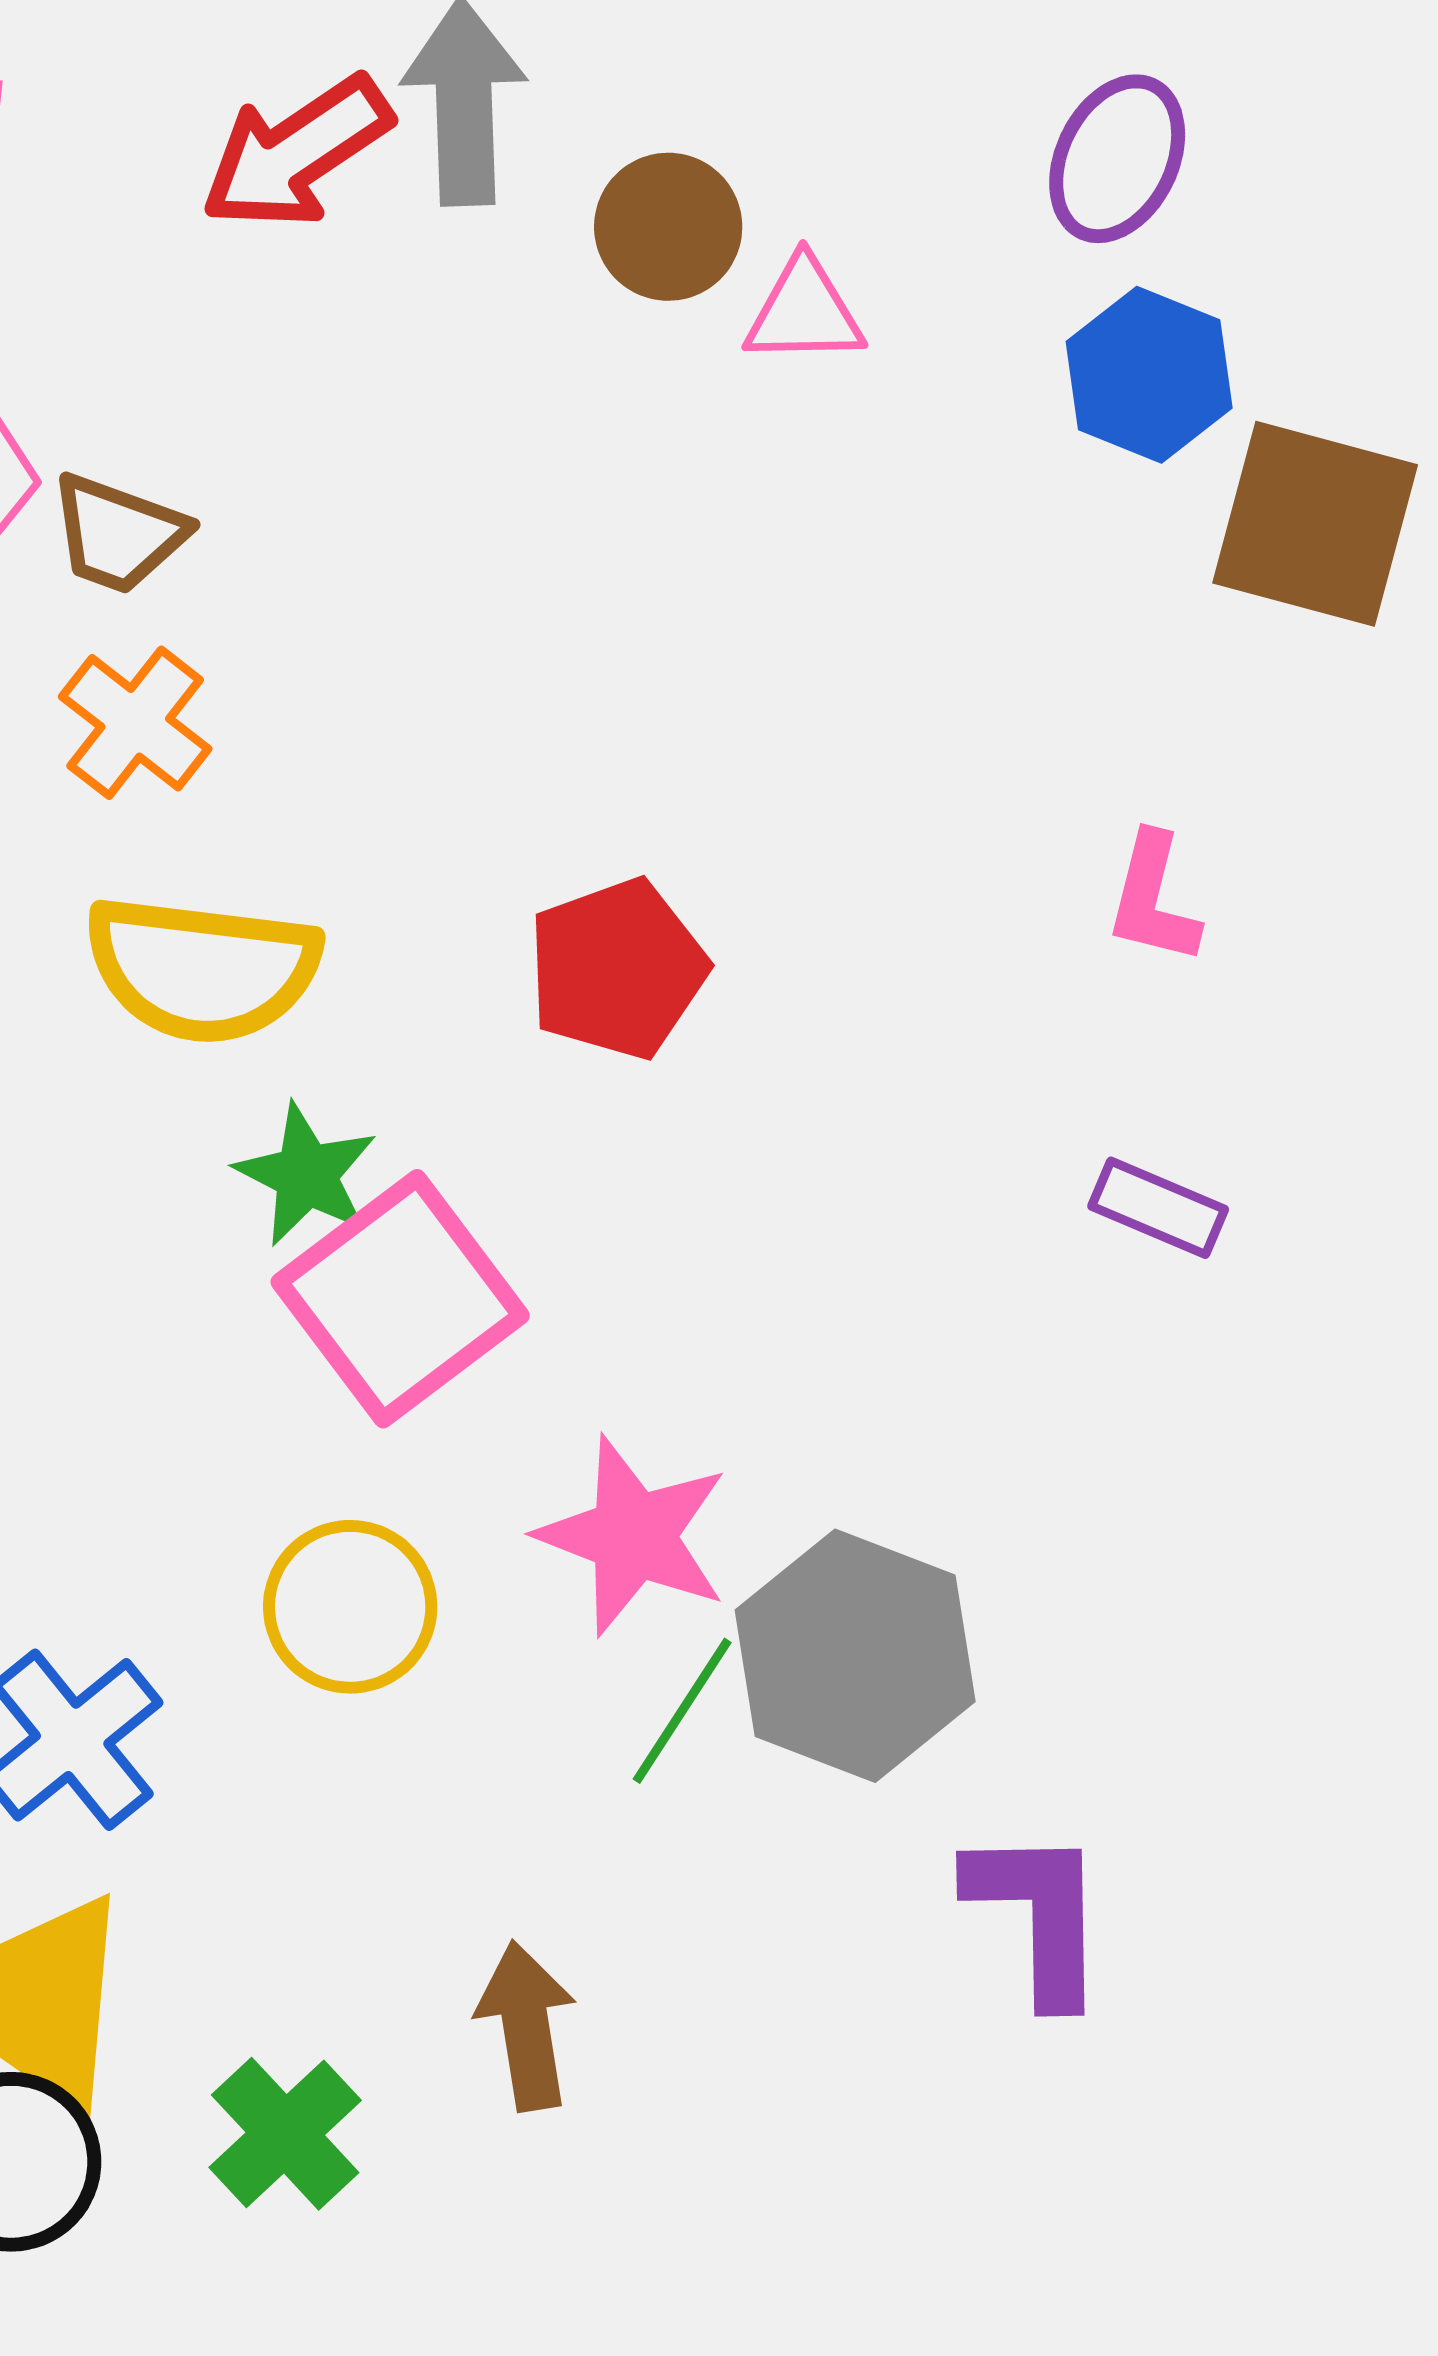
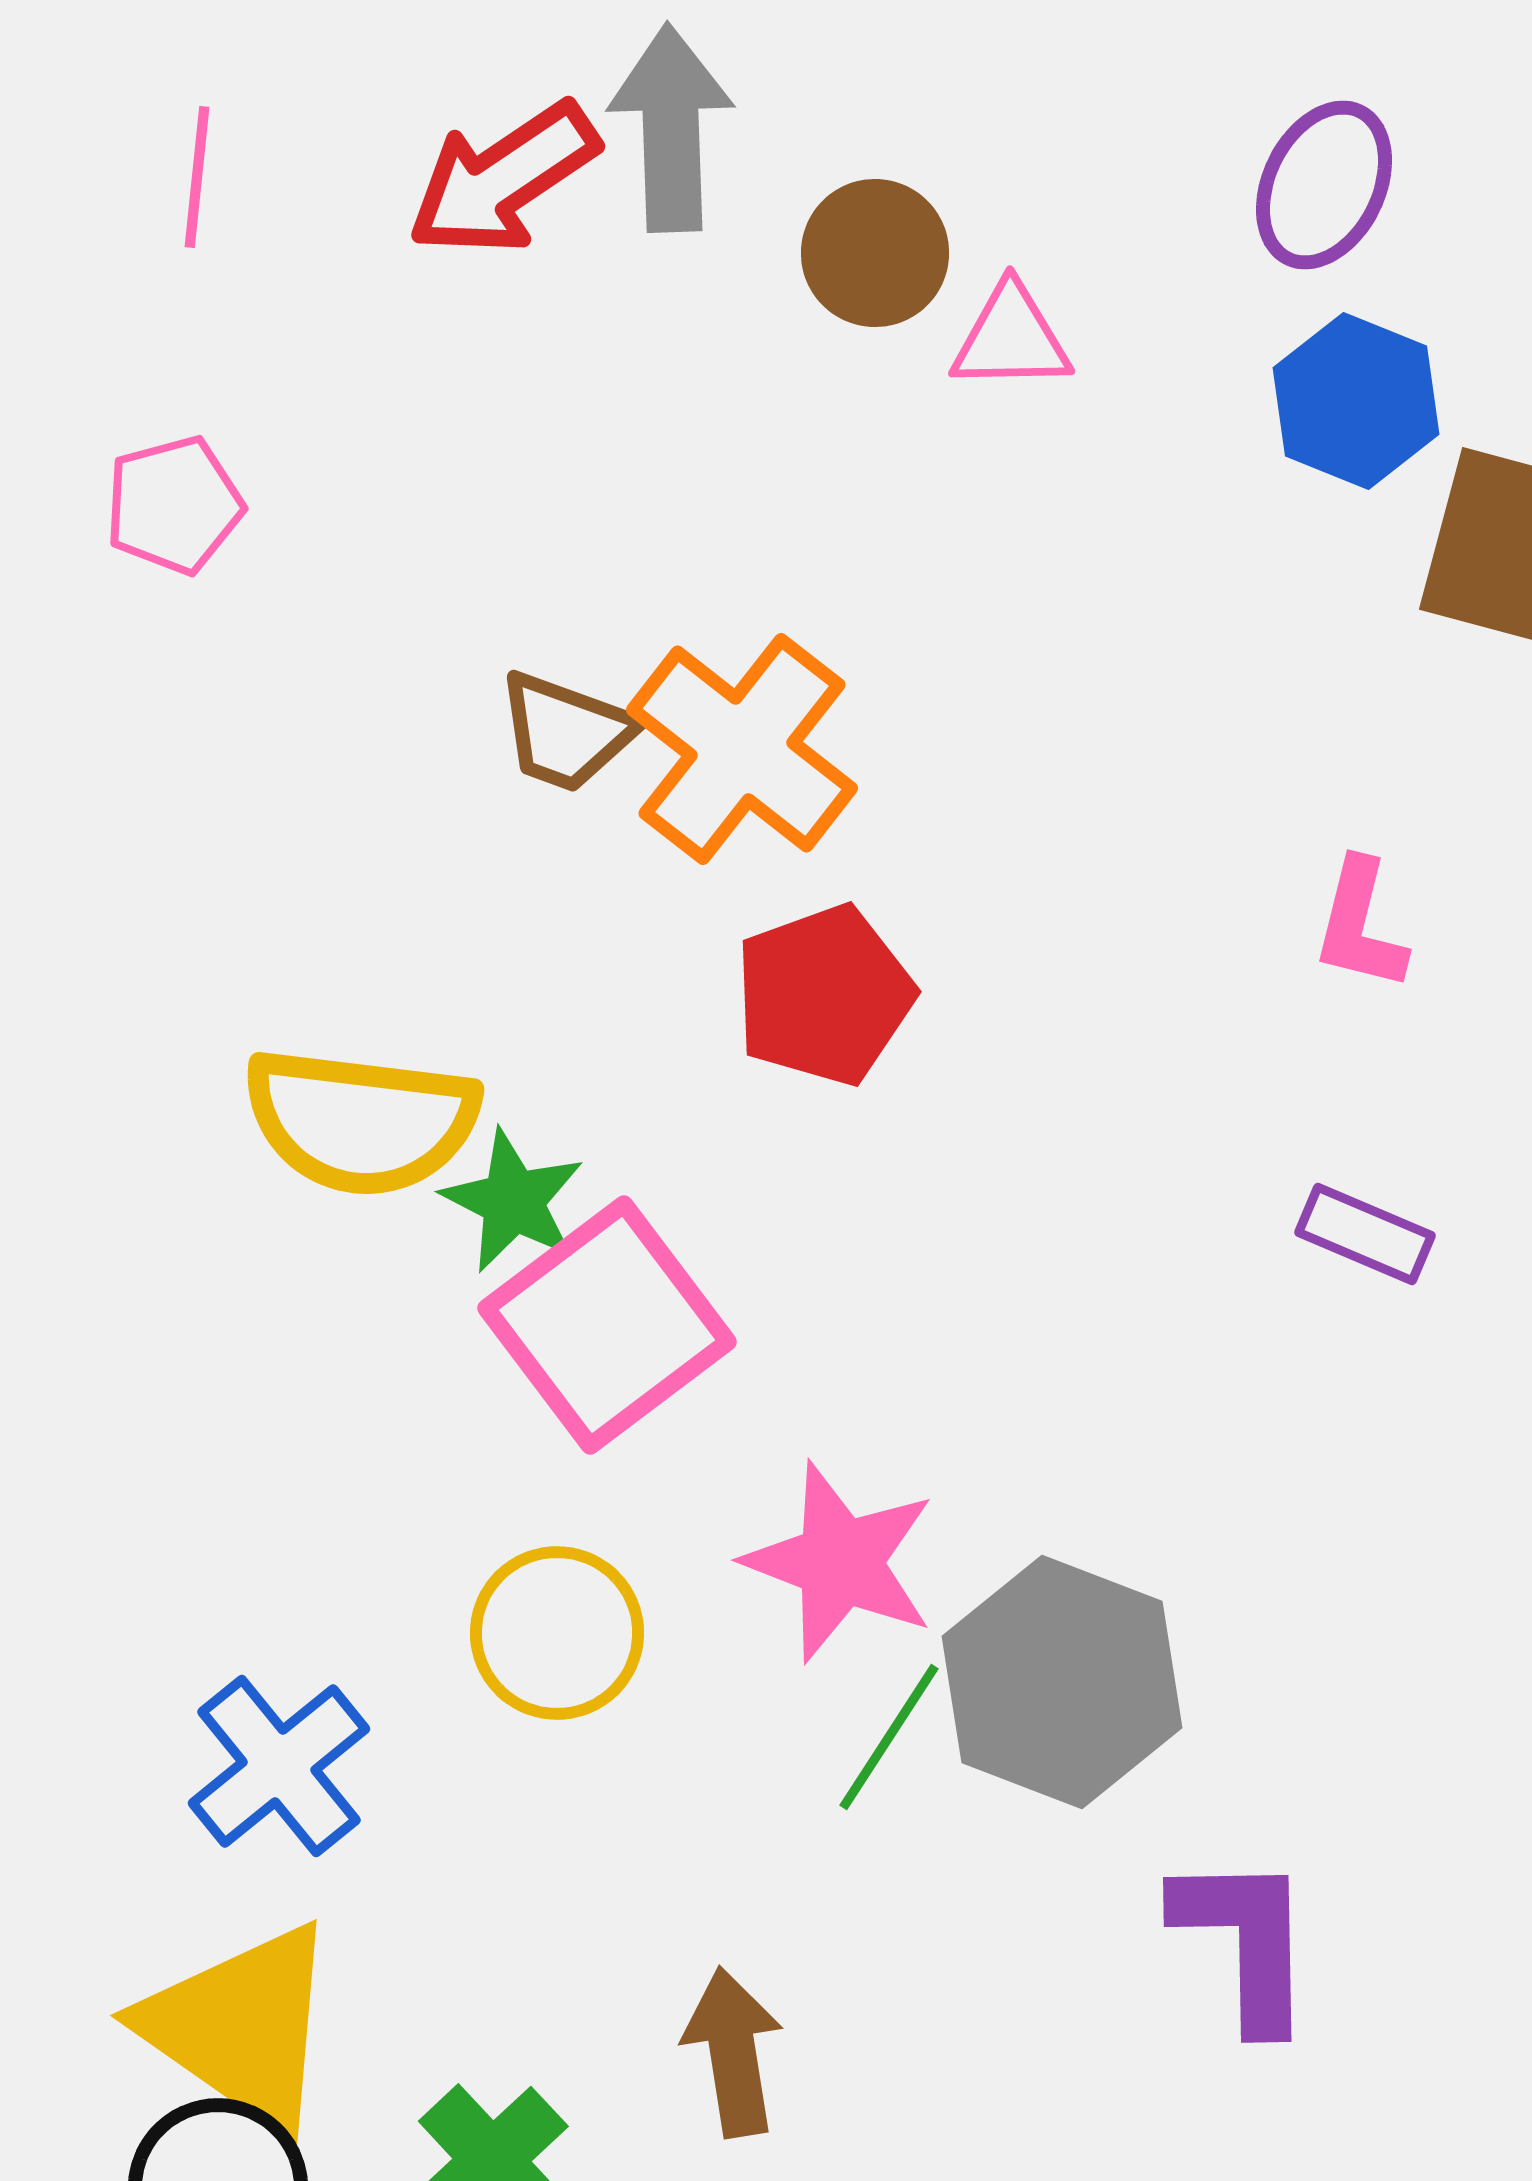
brown trapezoid: (118, 534) -> (566, 732), moved
orange cross: (135, 723) -> (742, 749), moved, size x1.5
yellow semicircle: (202, 969) -> (361, 1121), moved

